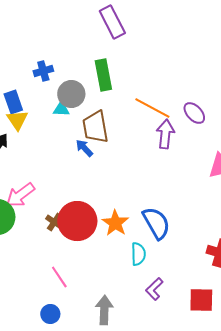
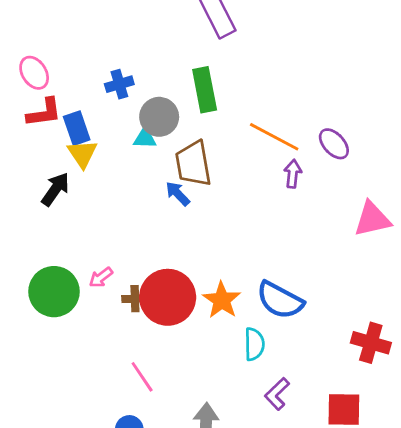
purple arrow: (165, 134) -> (293, 174), size x0.7
pink arrow: (20, 195) -> (101, 277), moved, size x0.6
brown cross: (54, 222) -> (135, 299), turned -36
blue semicircle: (156, 223) -> (280, 300), turned 148

